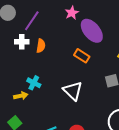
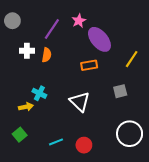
purple line: (32, 21) -> (52, 29), moved
orange rectangle: (82, 56) -> (89, 65), turned -42

